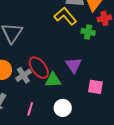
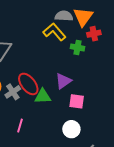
purple triangle: (74, 65) -> (63, 81), turned 30
pink square: (95, 87) -> (77, 101), moved
white circle: (63, 108) -> (71, 129), moved

